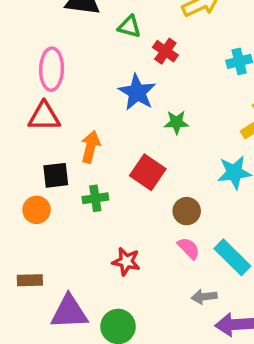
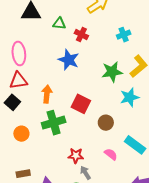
green star: (176, 122) -> (112, 72), moved, size x1.5
black square: (56, 175) -> (12, 102), moved, turned -35
green cross: (95, 198) -> (54, 123), size x1.6
pink semicircle: (189, 248) -> (111, 154), moved
gray arrow: (204, 297) -> (85, 173), moved, turned 72

